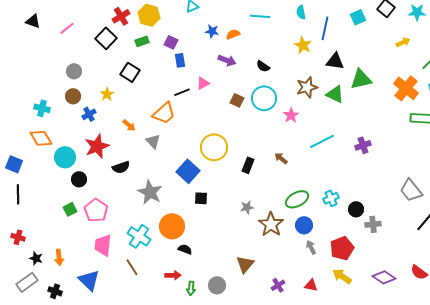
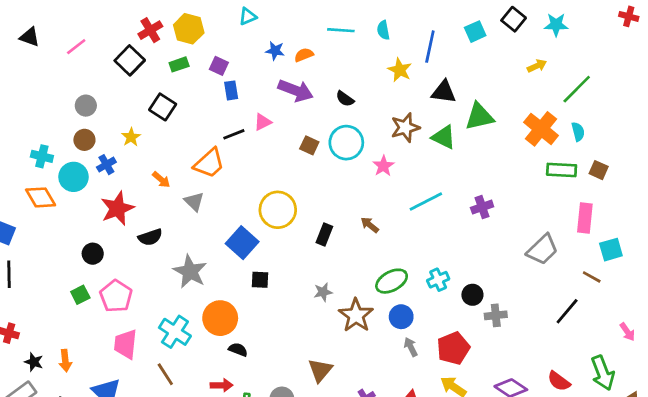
cyan semicircle: (301, 12) -> (383, 30), moved
purple arrow: (227, 60) -> (296, 90), size x1.4
cyan circle: (65, 157) -> (73, 177), moved
gray trapezoid: (411, 190) -> (542, 250), moved, turned -95

